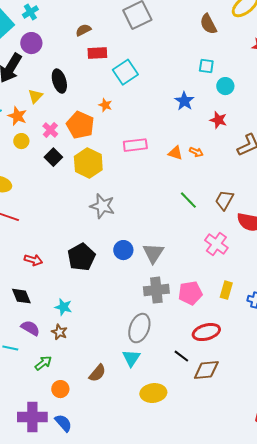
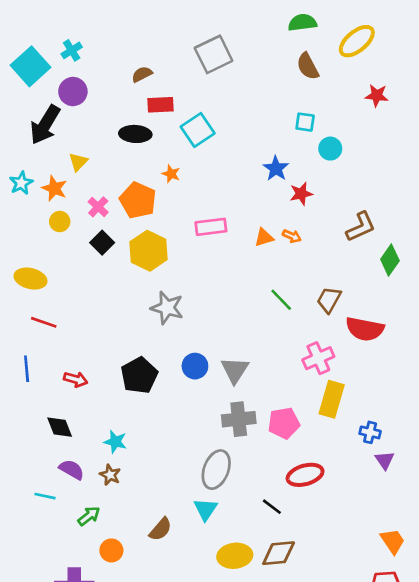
black ellipse: (59, 81) -> (135, 134), moved, turned -70
red star: (218, 120) -> (301, 194), moved, turned -30
orange triangle: (175, 153) -> (264, 237), turned -35
pink cross: (216, 244) -> (318, 358), turned 30
yellow rectangle: (226, 290) -> (332, 399), moved, size x1.5
brown diamond: (206, 370) -> (279, 553), moved

